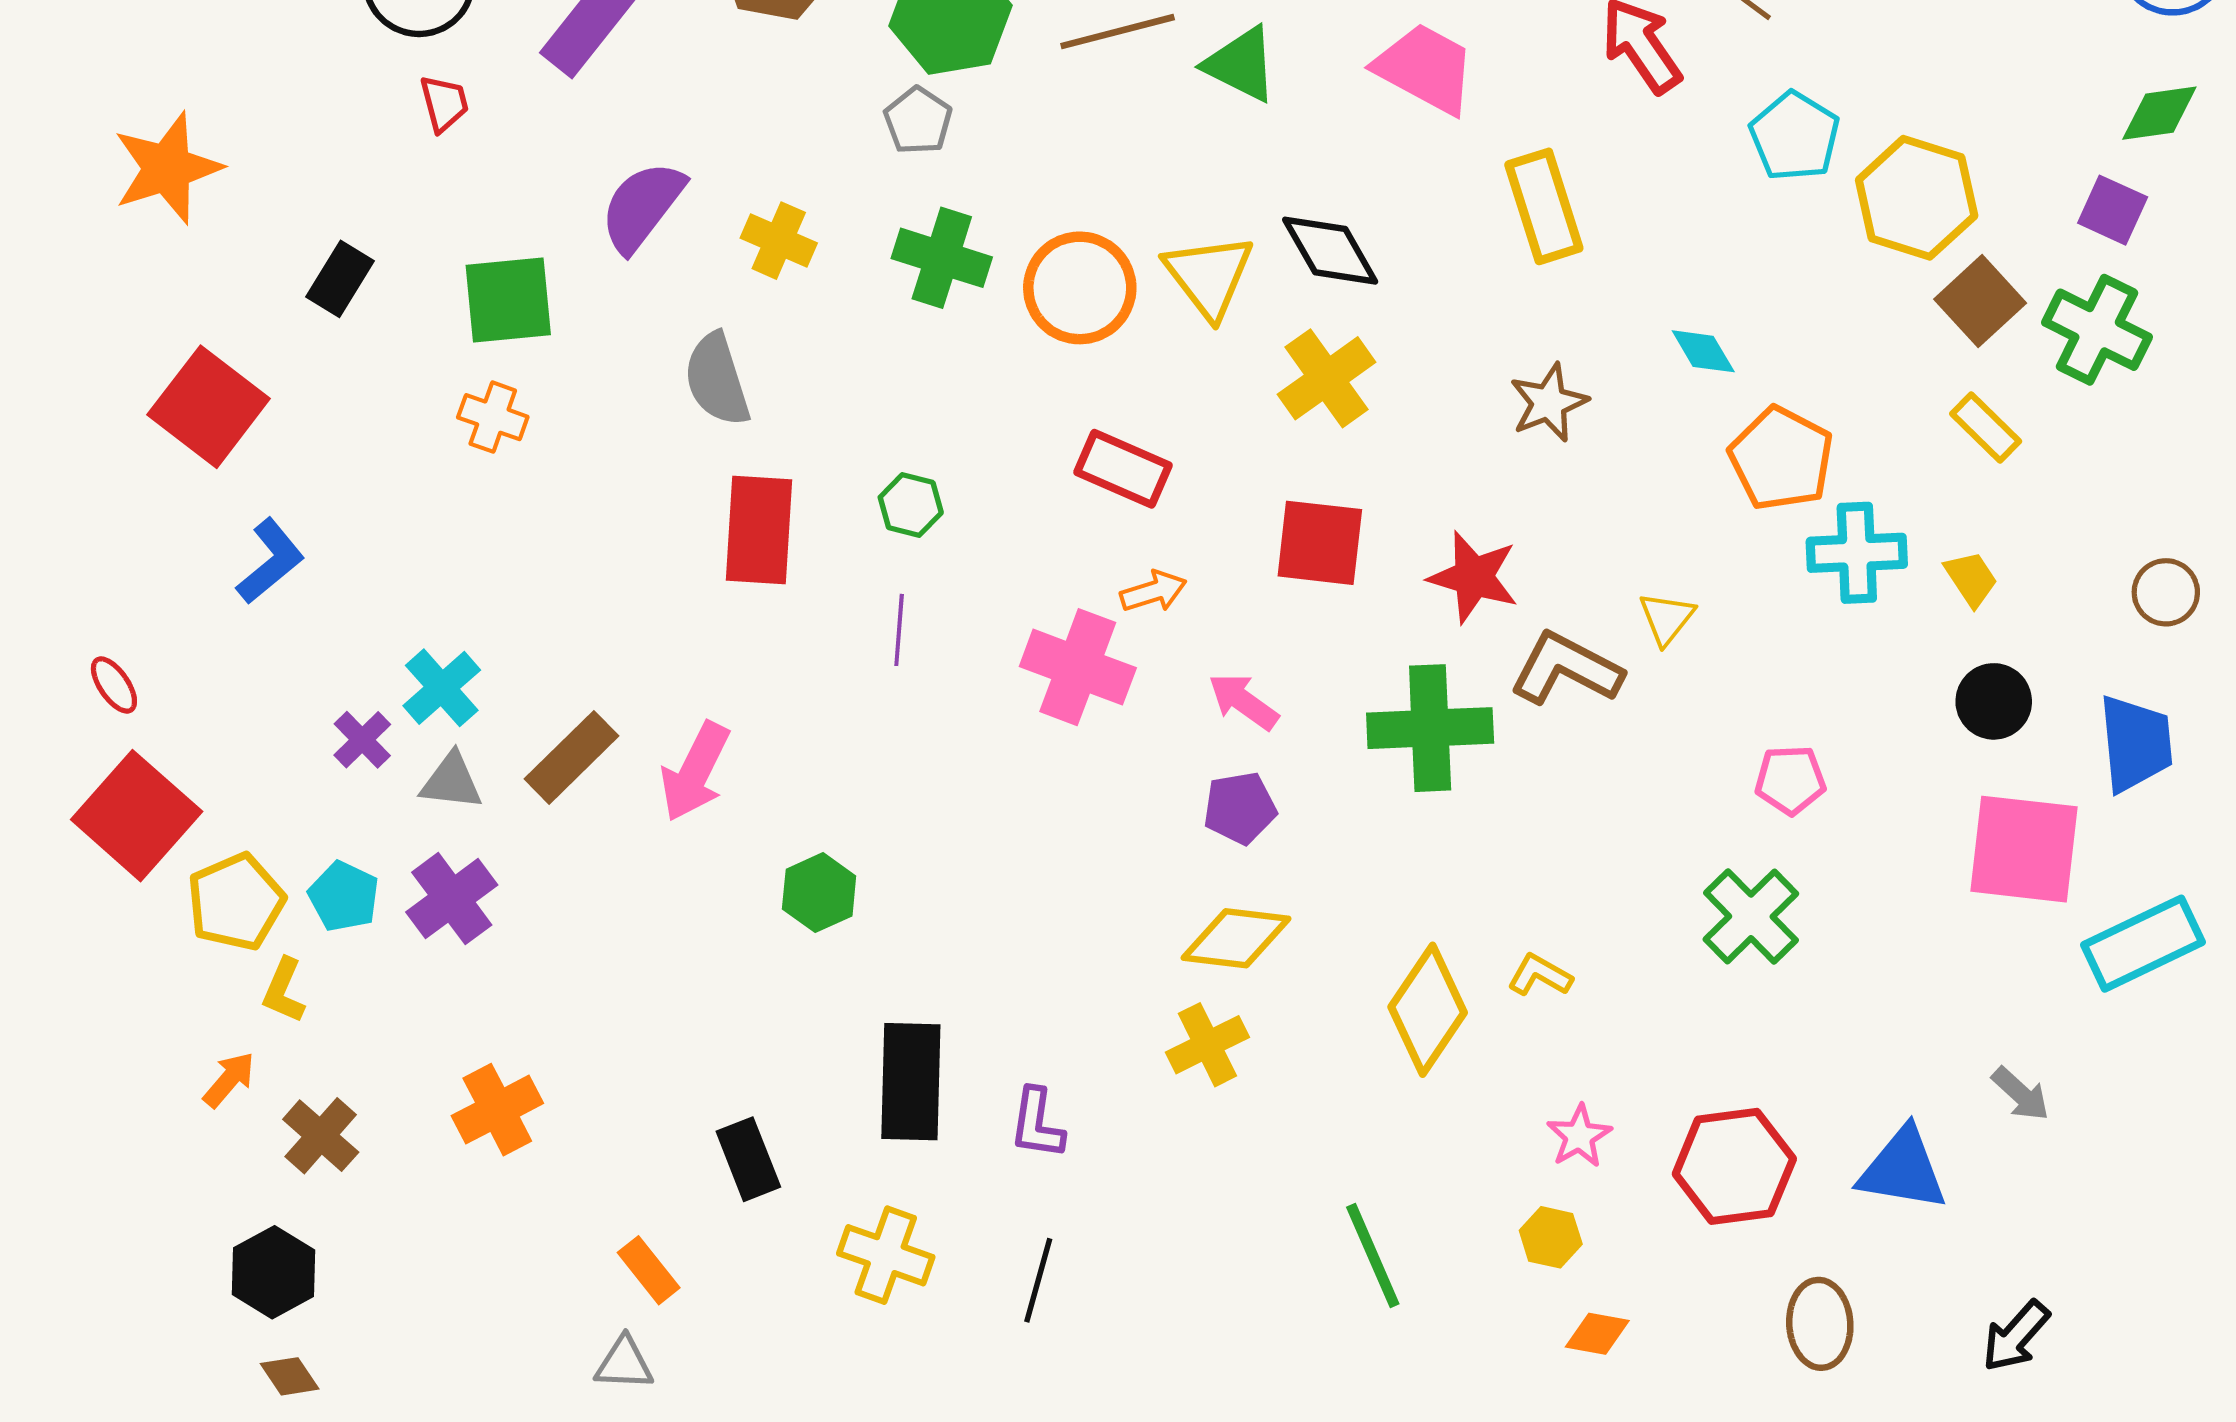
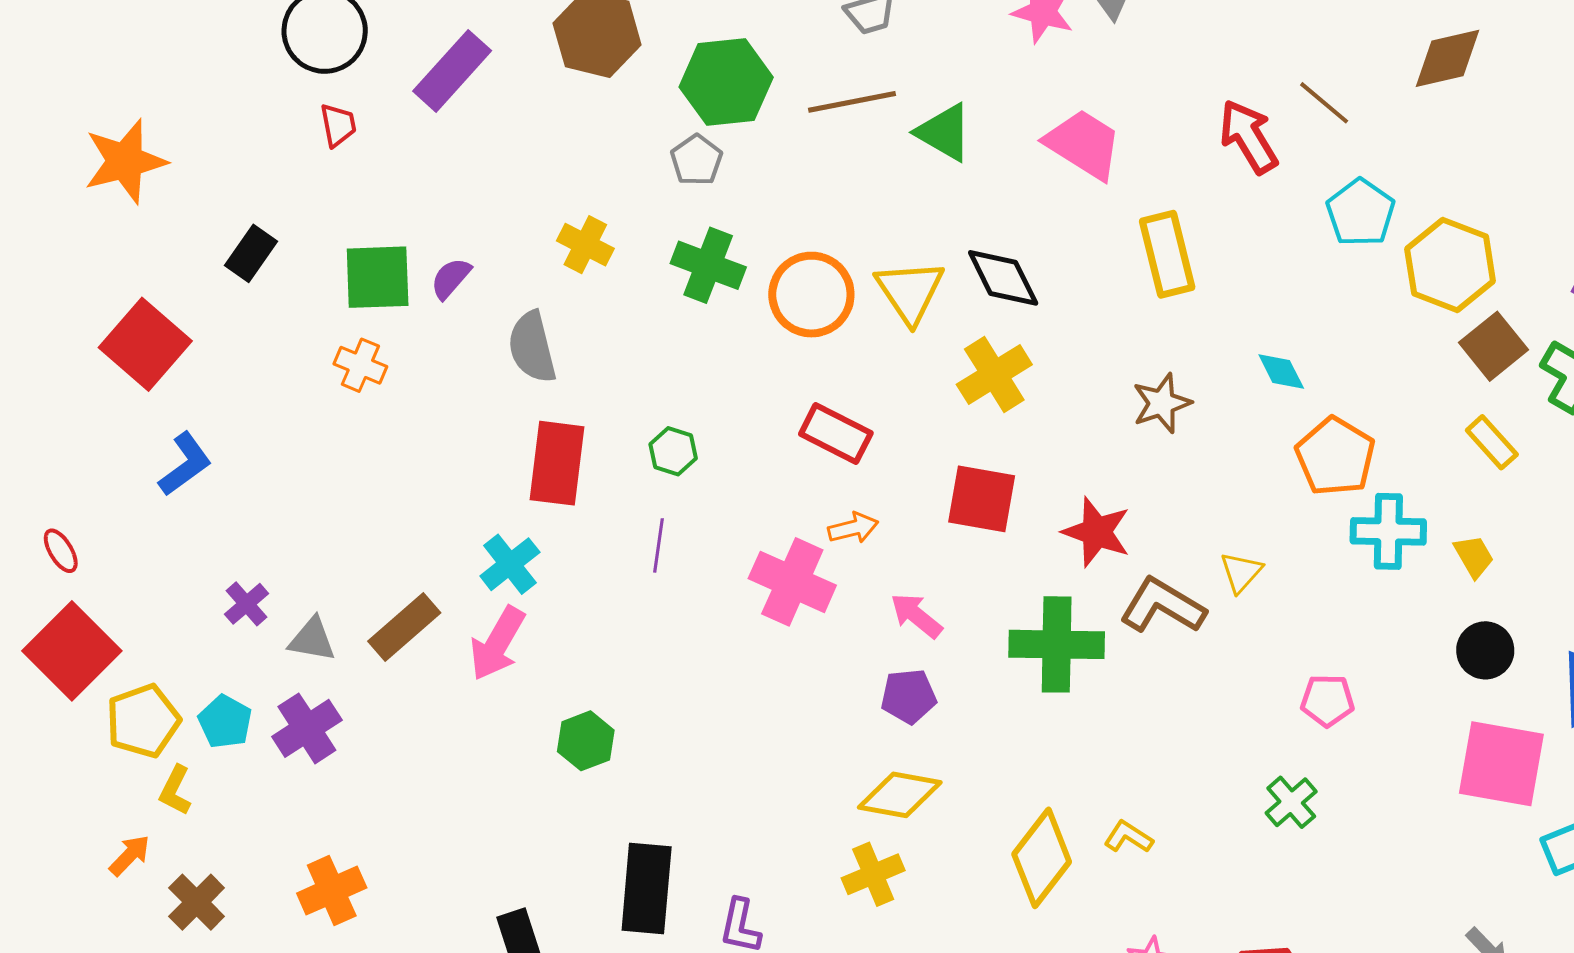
purple semicircle: (642, 206) -> (451, 278), moved, size x0.6
cyan cross: (442, 688) -> (510, 564), moved
green cross: (1751, 916) -> (1291, 802), size x0.7

